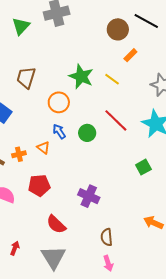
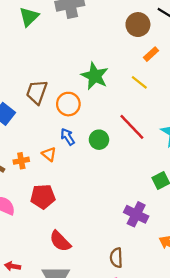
brown trapezoid: (26, 78) -> (37, 92), moved
yellow line: (112, 79) -> (139, 82), moved
purple cross: (89, 196) -> (136, 214), moved
red arrow: (15, 248) -> (13, 266), turned -104

